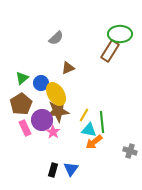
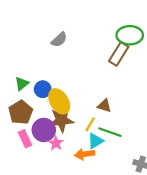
brown triangle: (68, 68) -> (104, 106), moved, turned 40
green line: (102, 122) -> (110, 132), turned -65
cyan triangle: (89, 130) -> (96, 141), turned -42
orange arrow: (94, 142) -> (85, 154), moved, turned 30

